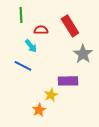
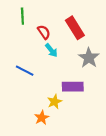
red semicircle: (41, 30) -> (44, 32), turned 56
cyan arrow: (31, 46) -> (51, 50), moved

